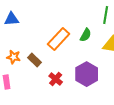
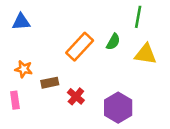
brown rectangle: (35, 60) -> (50, 83), moved, turned -56
purple hexagon: (87, 74) -> (118, 108), moved

